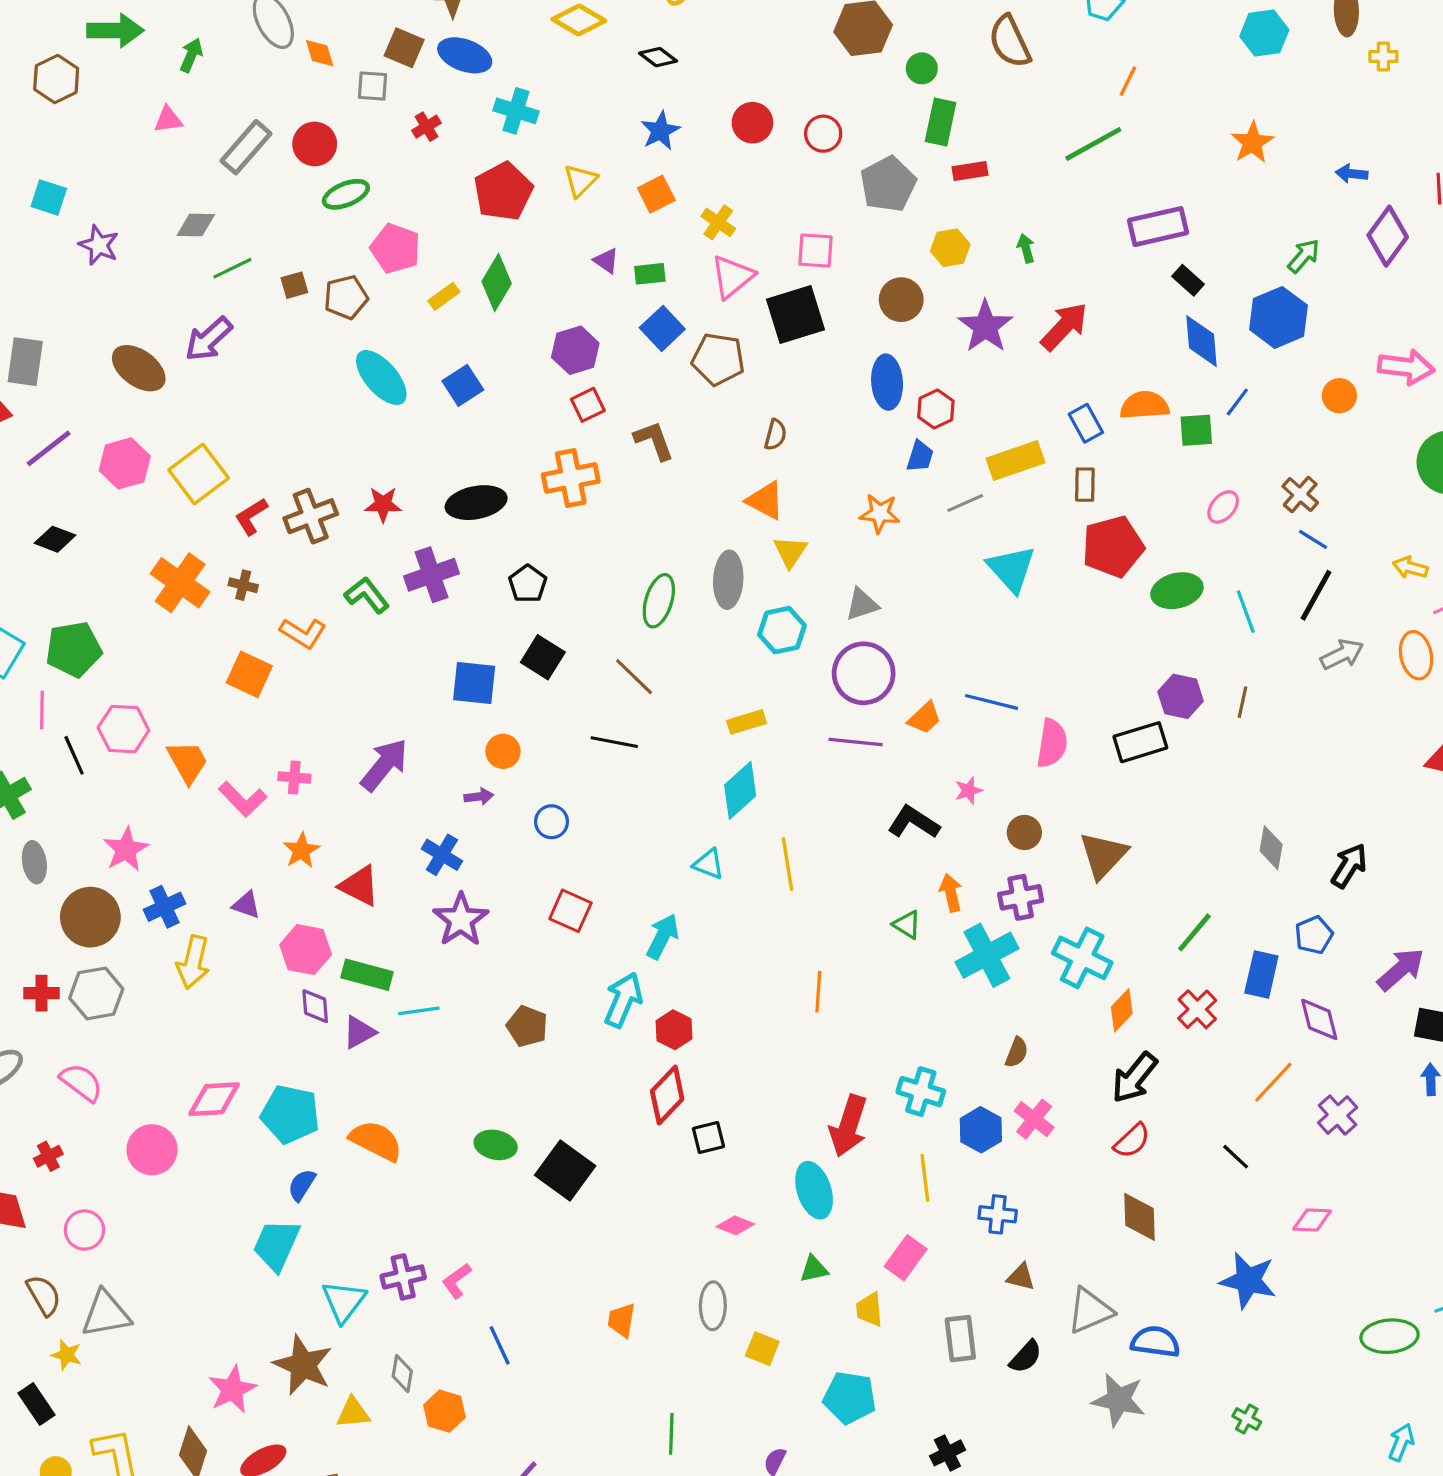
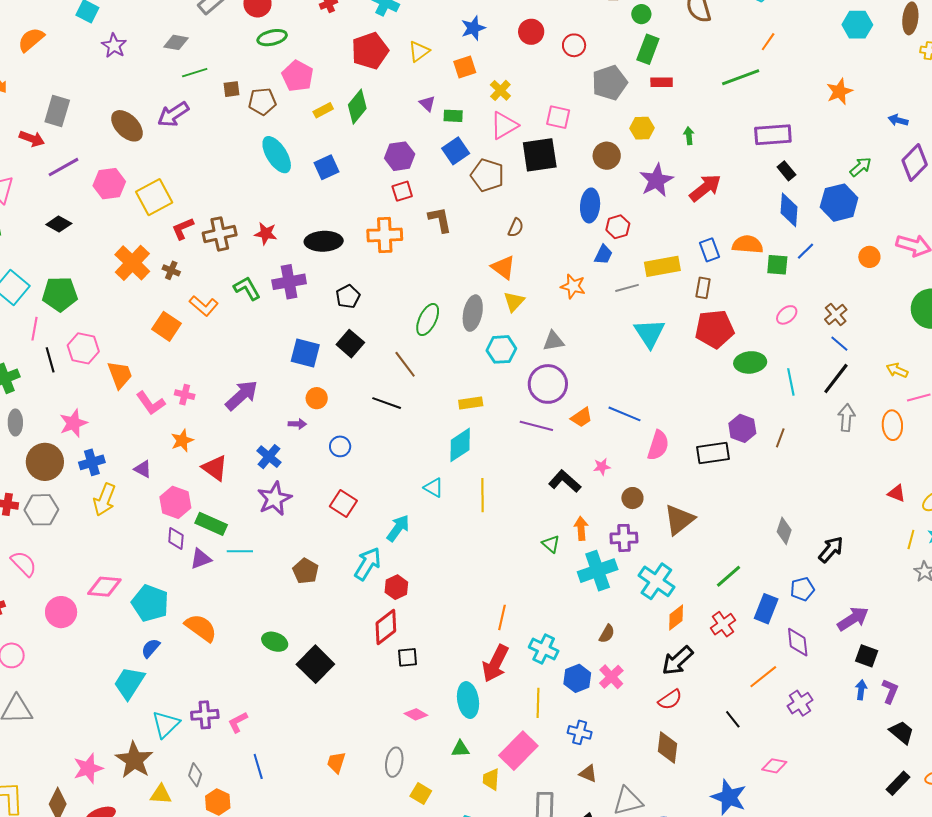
gray arrow: (1342, 654) -> (846, 418), turned -68
orange line: (818, 992) -> (502, 617), moved
pink rectangle: (906, 1258) -> (518, 751), size x1.4

